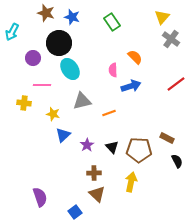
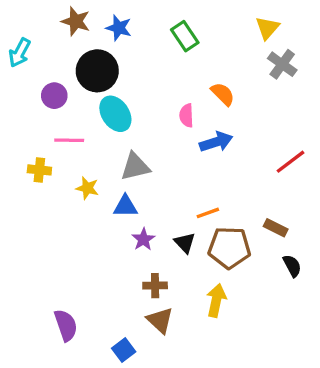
red line: (176, 84) -> (291, 162), moved
orange line: (109, 113) -> (208, 213), moved
blue triangle: (63, 135) -> (125, 206), moved, turned 42

